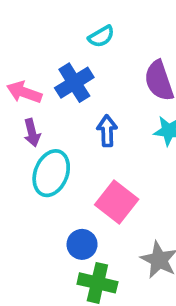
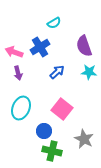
blue arrow: (107, 131) -> (57, 72), turned 49
cyan ellipse: (51, 173) -> (21, 108), moved

